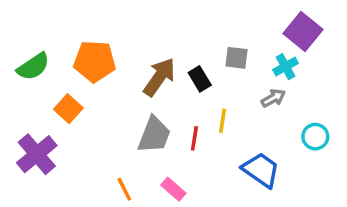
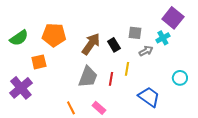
gray arrow: (273, 98) -> (146, 51), moved
orange square: (68, 109) -> (39, 62), turned 35

